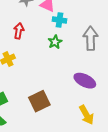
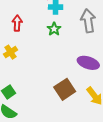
brown square: (39, 101) -> (65, 89), moved

